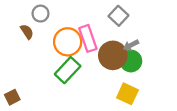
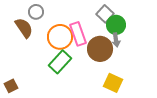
brown semicircle: (27, 32) -> (24, 28), size x1.5
gray arrow: (131, 45) -> (116, 40), turned -72
green circle: (131, 61) -> (116, 25), moved

